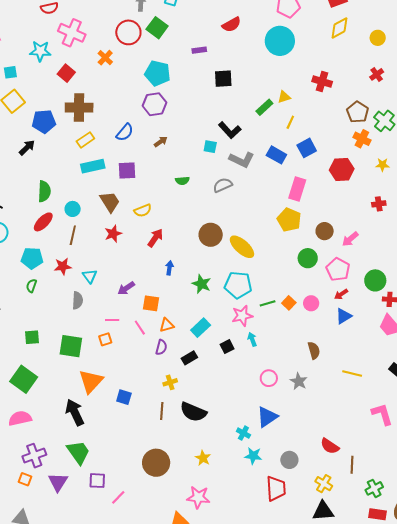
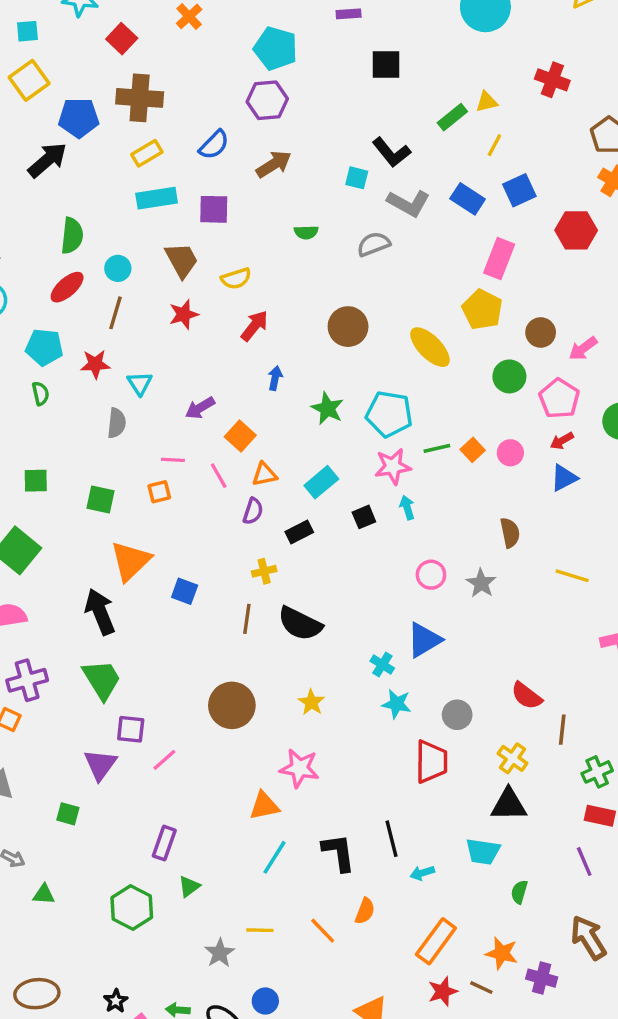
brown arrow: (161, 142) -> (274, 164), size x1.5
black arrow: (27, 148) -> (47, 160), size x1.4
yellow ellipse: (242, 247) -> (430, 347), moved
green semicircle: (31, 286) -> (40, 393), turned 144
orange square: (151, 303) -> (240, 436), turned 30
green square: (71, 346) -> (101, 500), size x0.7
purple triangle: (58, 482) -> (100, 765), moved

